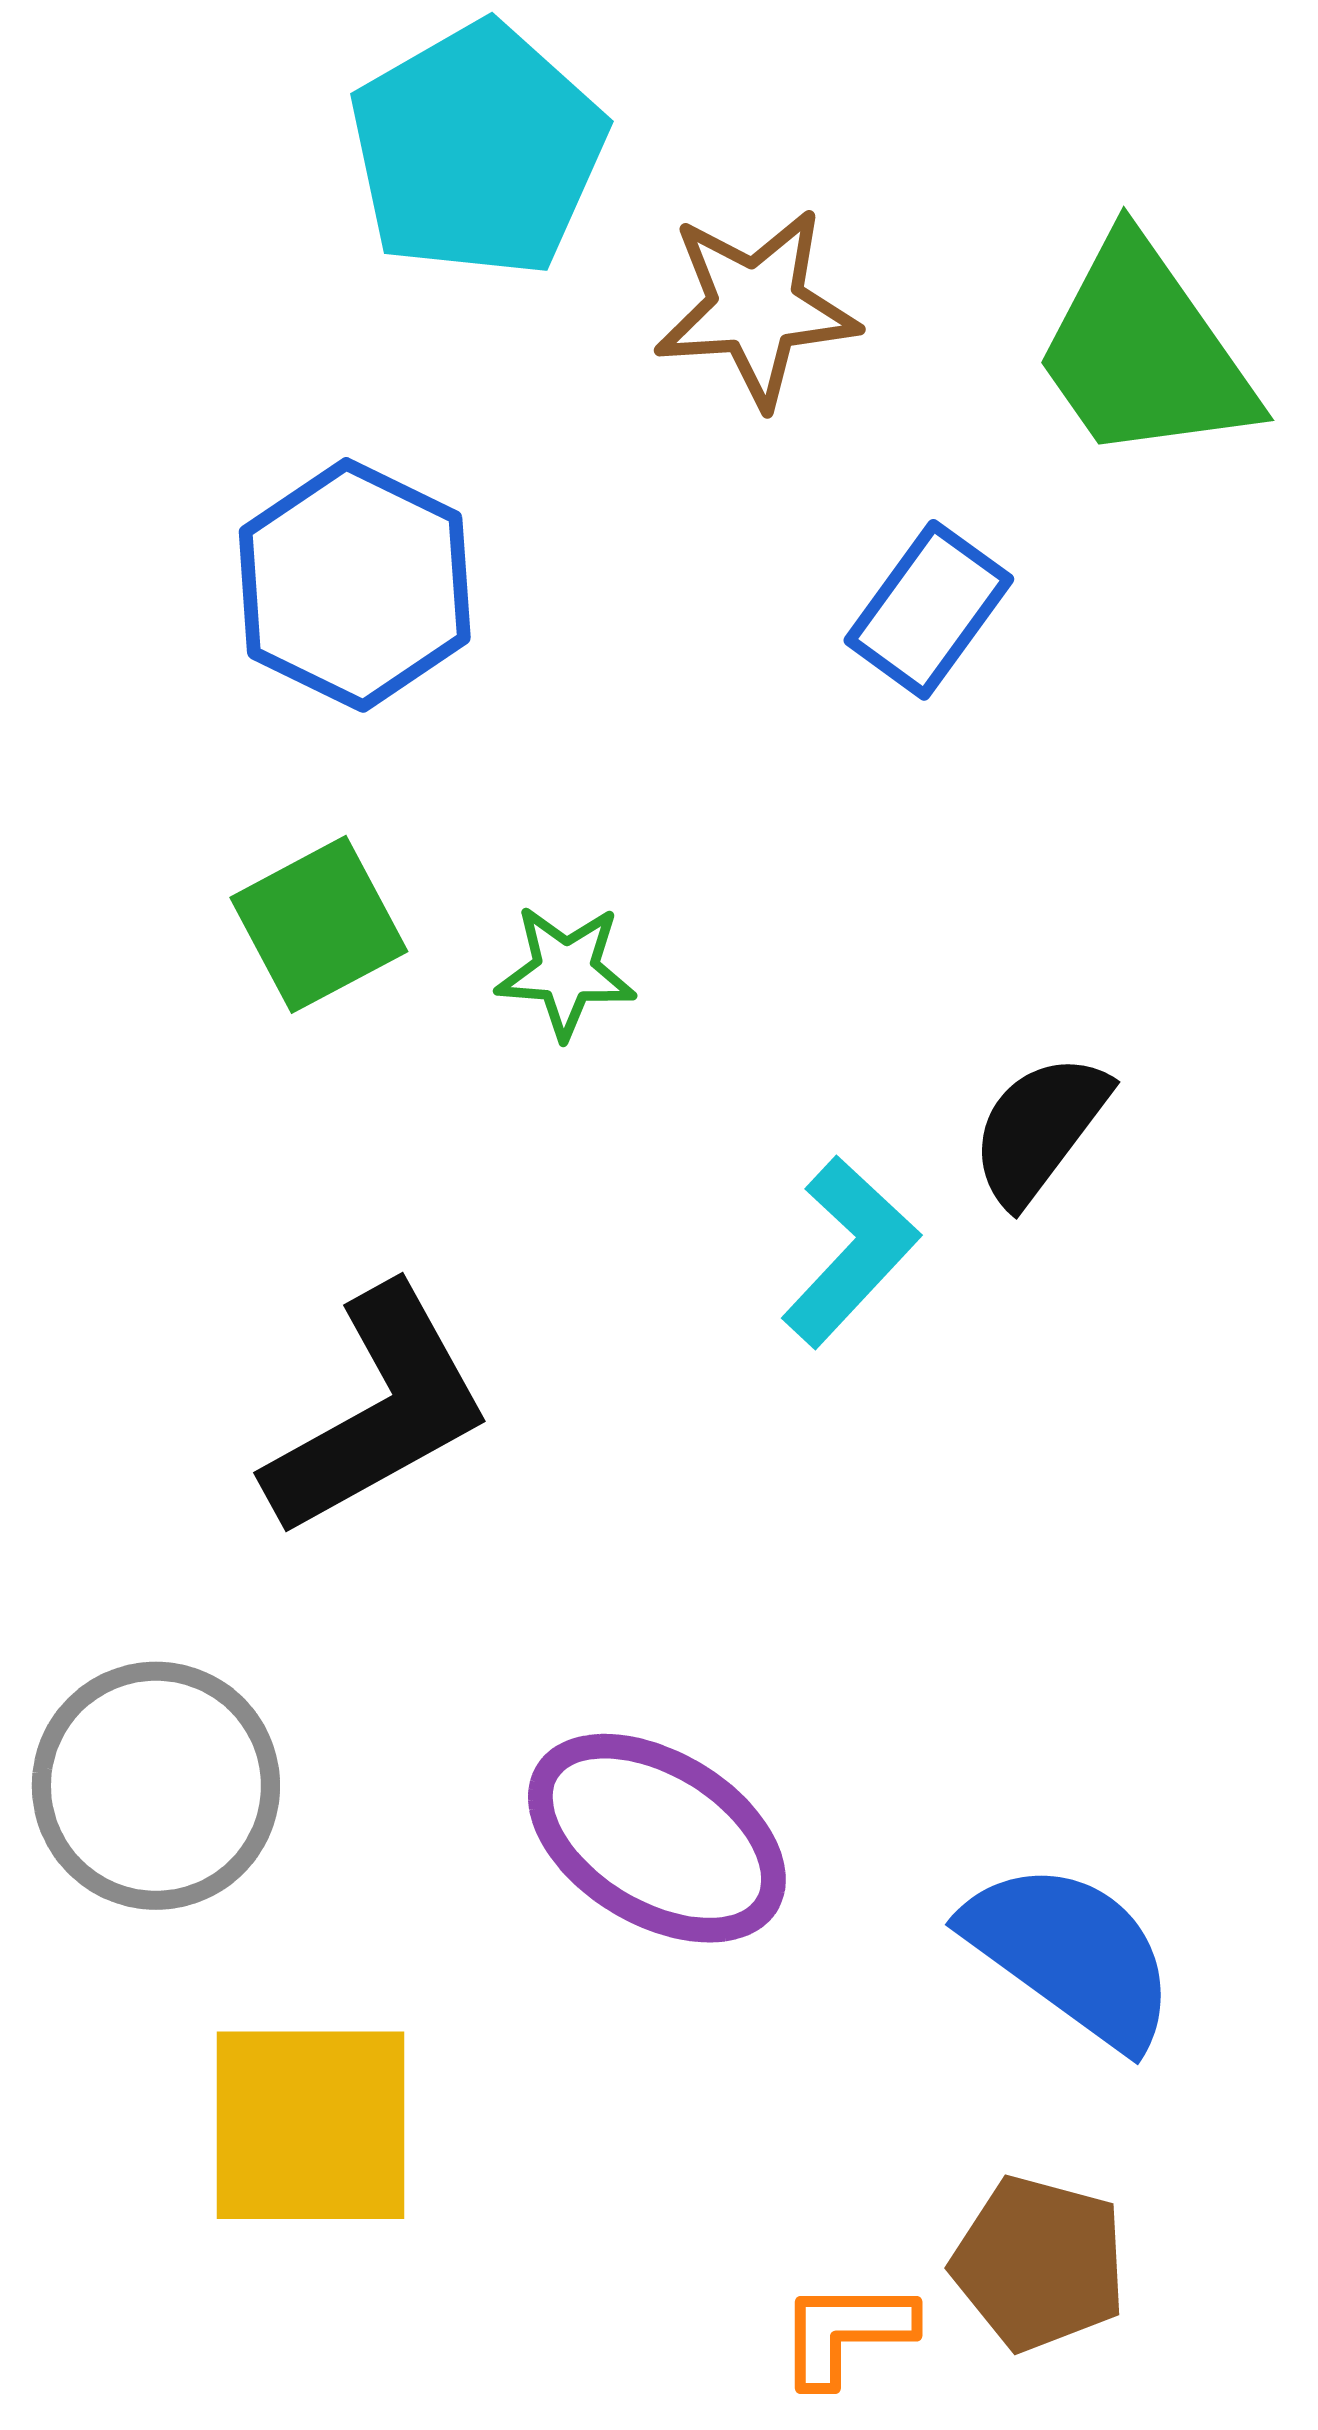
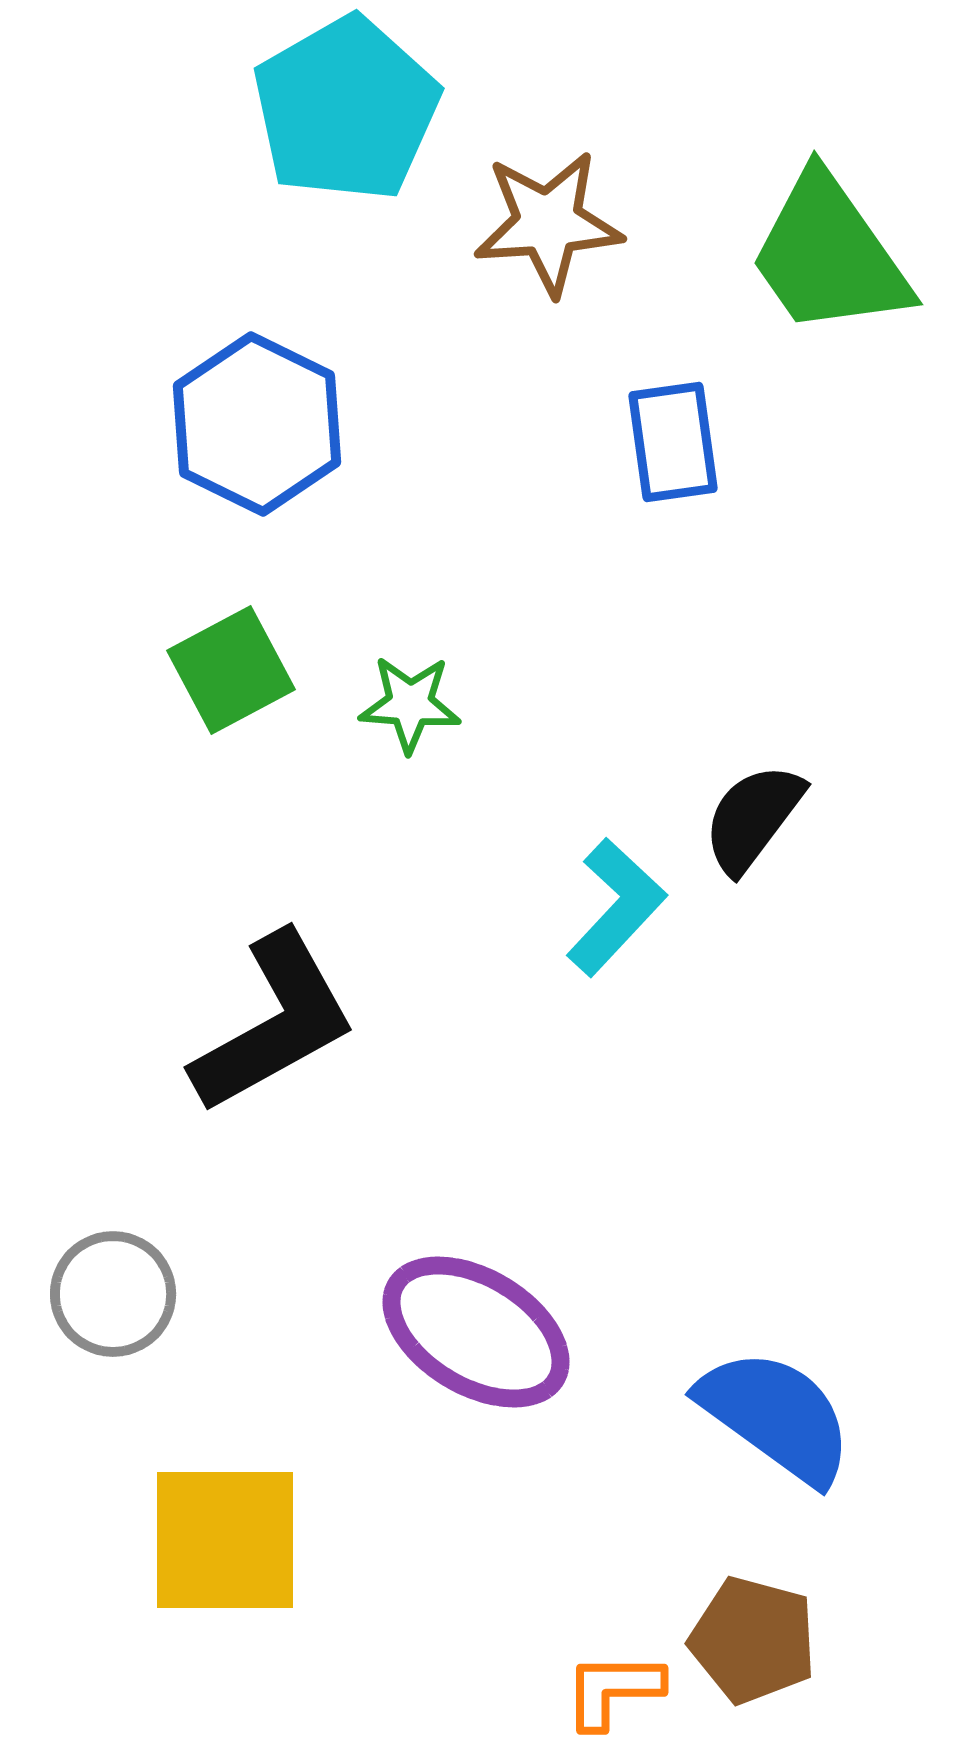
blue rectangle: (929, 610) -> (673, 442), turned -44
gray circle: (156, 1786) -> (113, 1294), size x0.7

